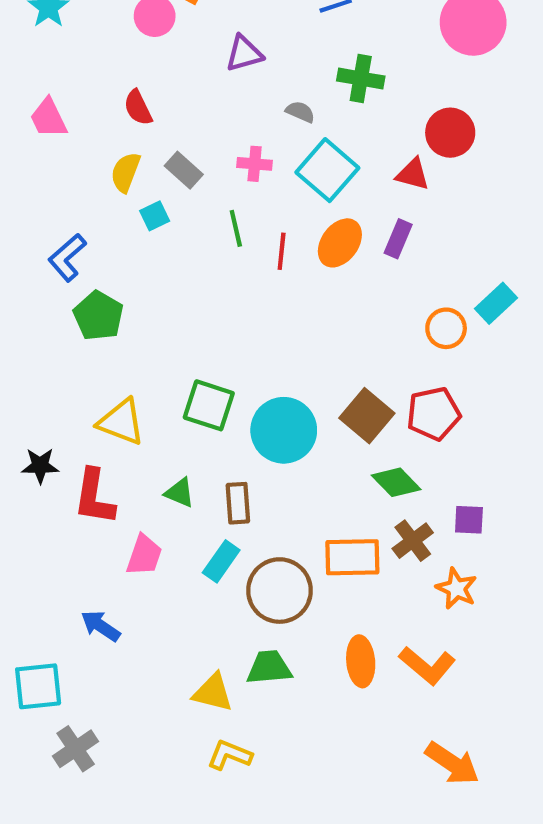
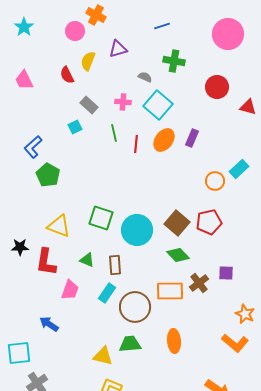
yellow semicircle: (125, 172) -> (88, 61), moved
red triangle: (413, 174) -> (248, 107), moved
green diamond: (396, 482) -> (178, 255), moved
orange star: (456, 588) -> (245, 314), moved
orange L-shape: (427, 665) -> (235, 343), moved

